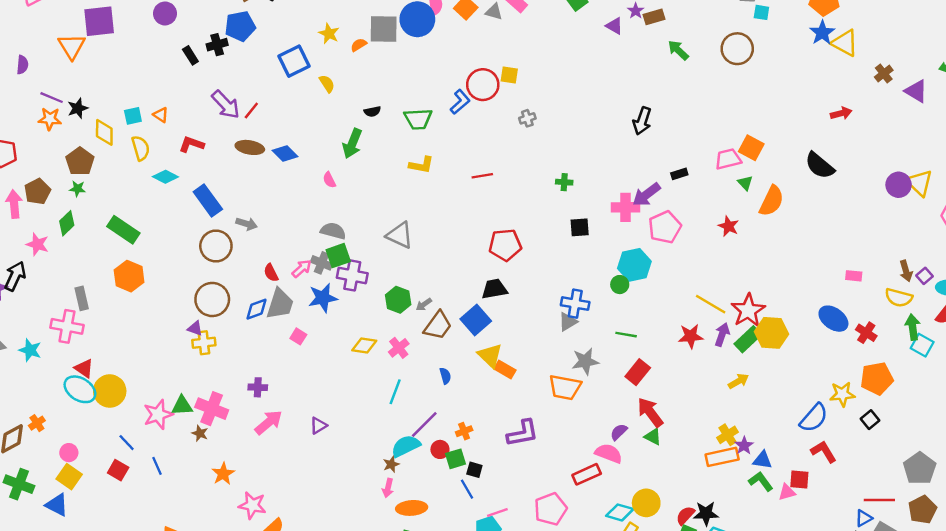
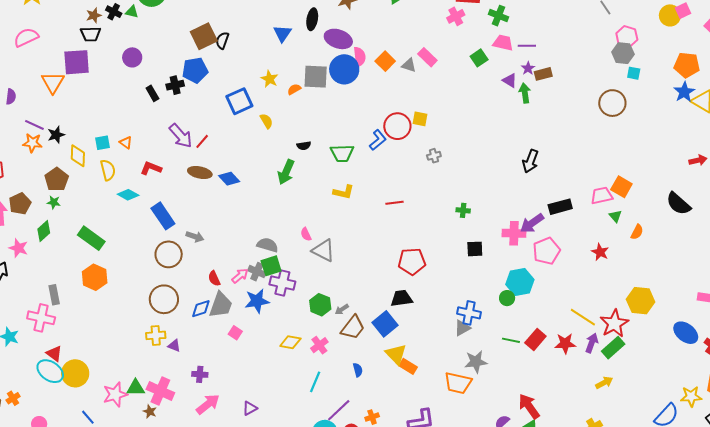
green arrow: (678, 50) -> (525, 93), moved, turned 36
black rectangle: (679, 174) -> (560, 207), size x1.6
pink semicircle: (329, 180) -> (306, 234), moved
orange semicircle: (772, 201) -> (637, 232), size x0.6
purple triangle: (195, 328) -> (174, 346), moved
yellow hexagon: (771, 333) -> (641, 301), moved
red rectangle: (638, 372) -> (535, 339), moved

